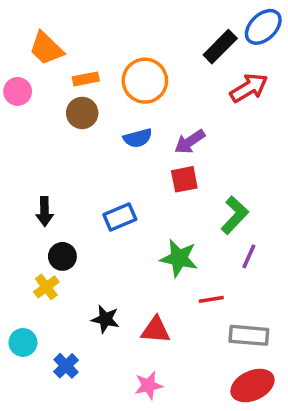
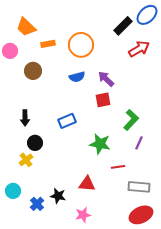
brown circle: (82, 113) -> (33, 71), moved
purple arrow: (190, 142) -> (106, 79), turned 78
black star: (105, 319) -> (58, 196), moved

